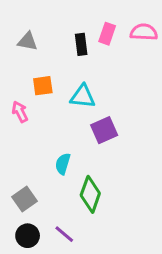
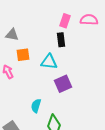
gray triangle: (28, 41) -> (12, 35), moved
black rectangle: (81, 44) -> (61, 40), moved

